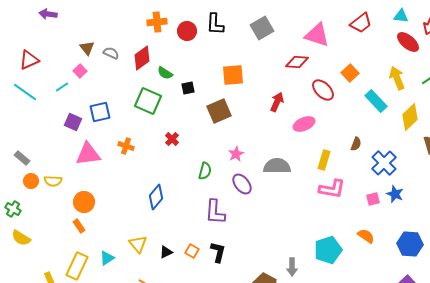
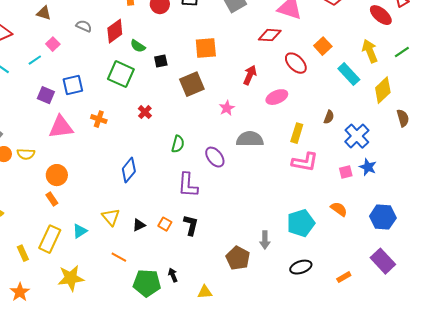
brown triangle: (87, 48) -> (44, 13), moved, turned -35
pink star: (236, 154) -> (227, 108), moved

